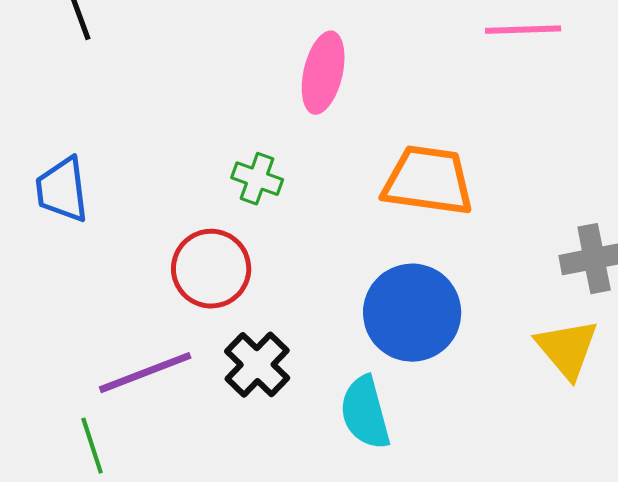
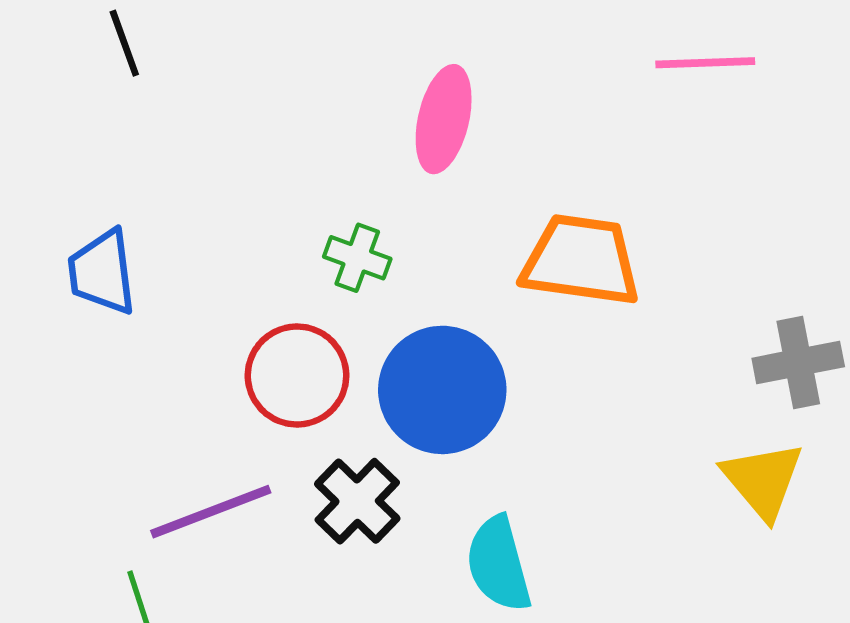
blue circle: (412, 313) -> (442, 390), moved

